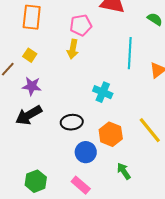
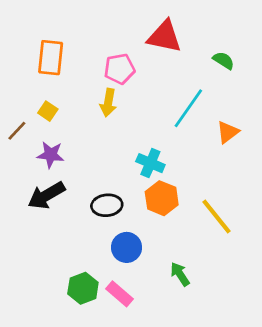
cyan line: (130, 53) -> (188, 108), turned 32
orange hexagon: (111, 134) -> (162, 198), moved
green hexagon: (36, 181) -> (83, 288), moved

